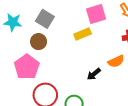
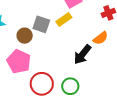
gray square: (45, 19) -> (41, 24), moved
black arrow: (94, 74) -> (82, 54), size x1.5

